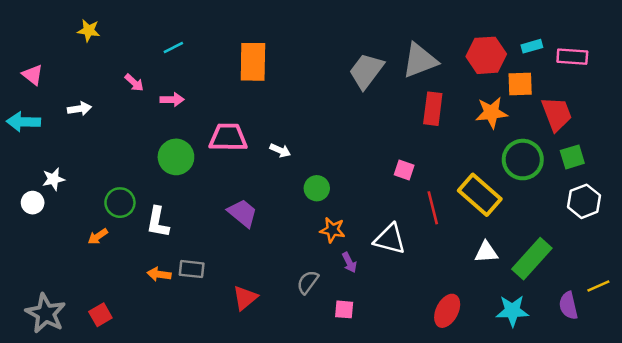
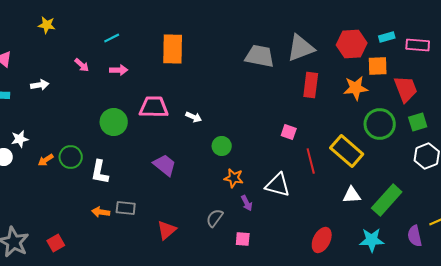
gray trapezoid: (366, 71) -> (260, 56), turned 64
pink arrow: (172, 100) -> (119, 70), moved
orange arrow: (98, 236) -> (46, 160), moved

